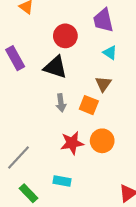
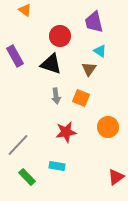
brown triangle: (103, 84) -> (89, 69), moved
orange circle: (102, 141) -> (108, 127), moved

